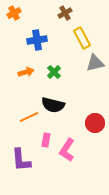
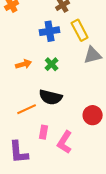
blue cross: (37, 40) -> (50, 31), moved

